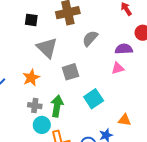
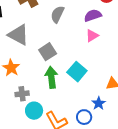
green arrow: (57, 106) -> (51, 77), moved

